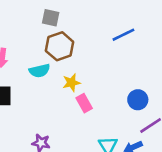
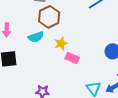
pink rectangle: (84, 103) -> (72, 58), turned -32

